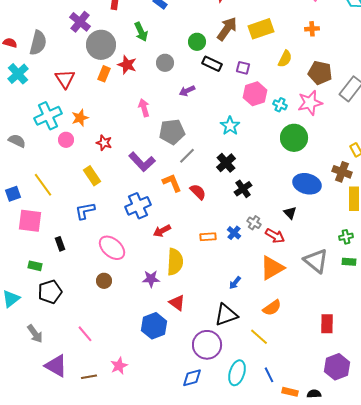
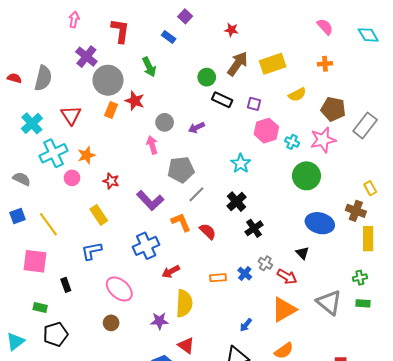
yellow semicircle: (285, 59) -> (297, 95), turned 36
gray circle: (165, 63) -> (165, 122), moved
cyan cross: (18, 74) -> (32, 123), moved
blue square: (13, 194) -> (17, 216), moved

